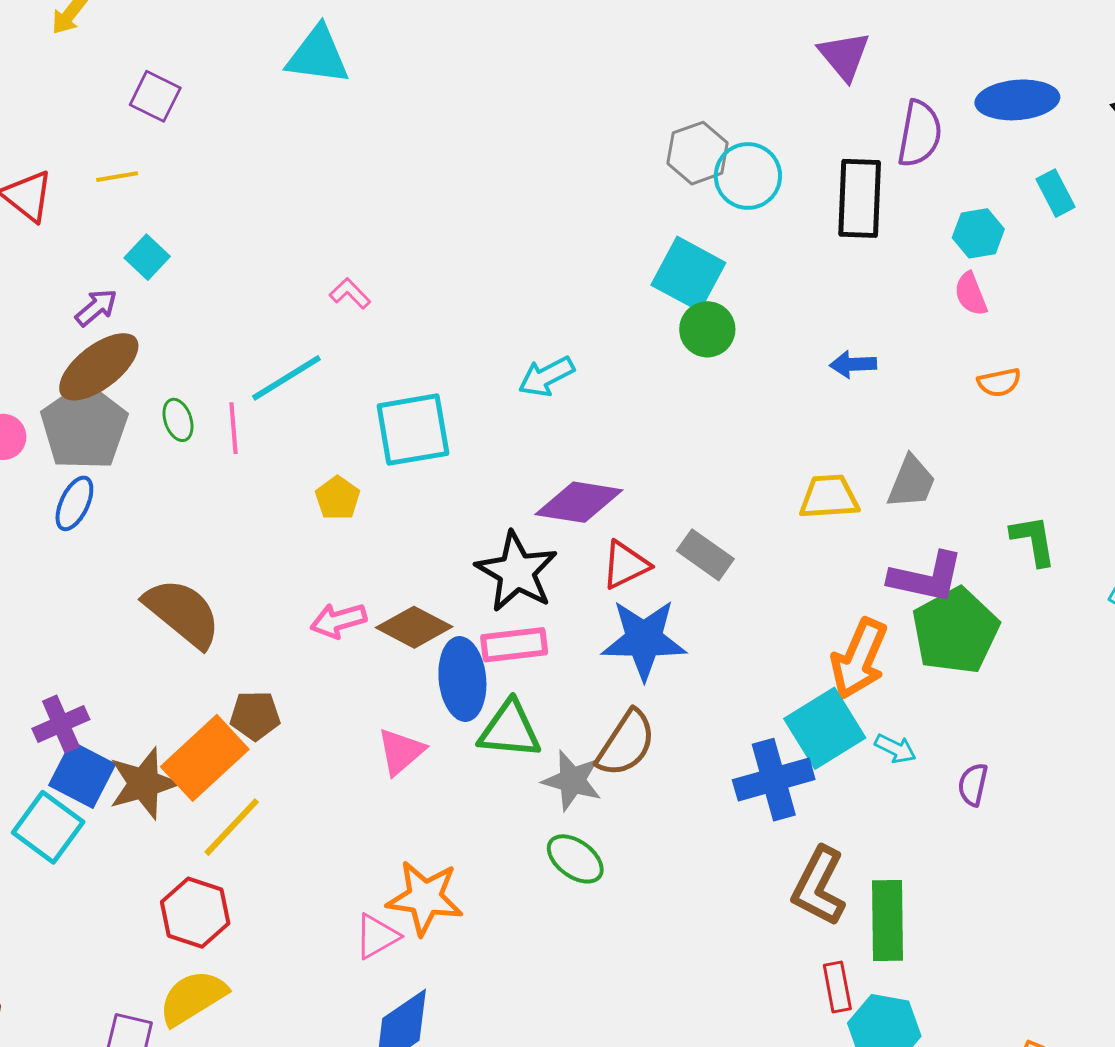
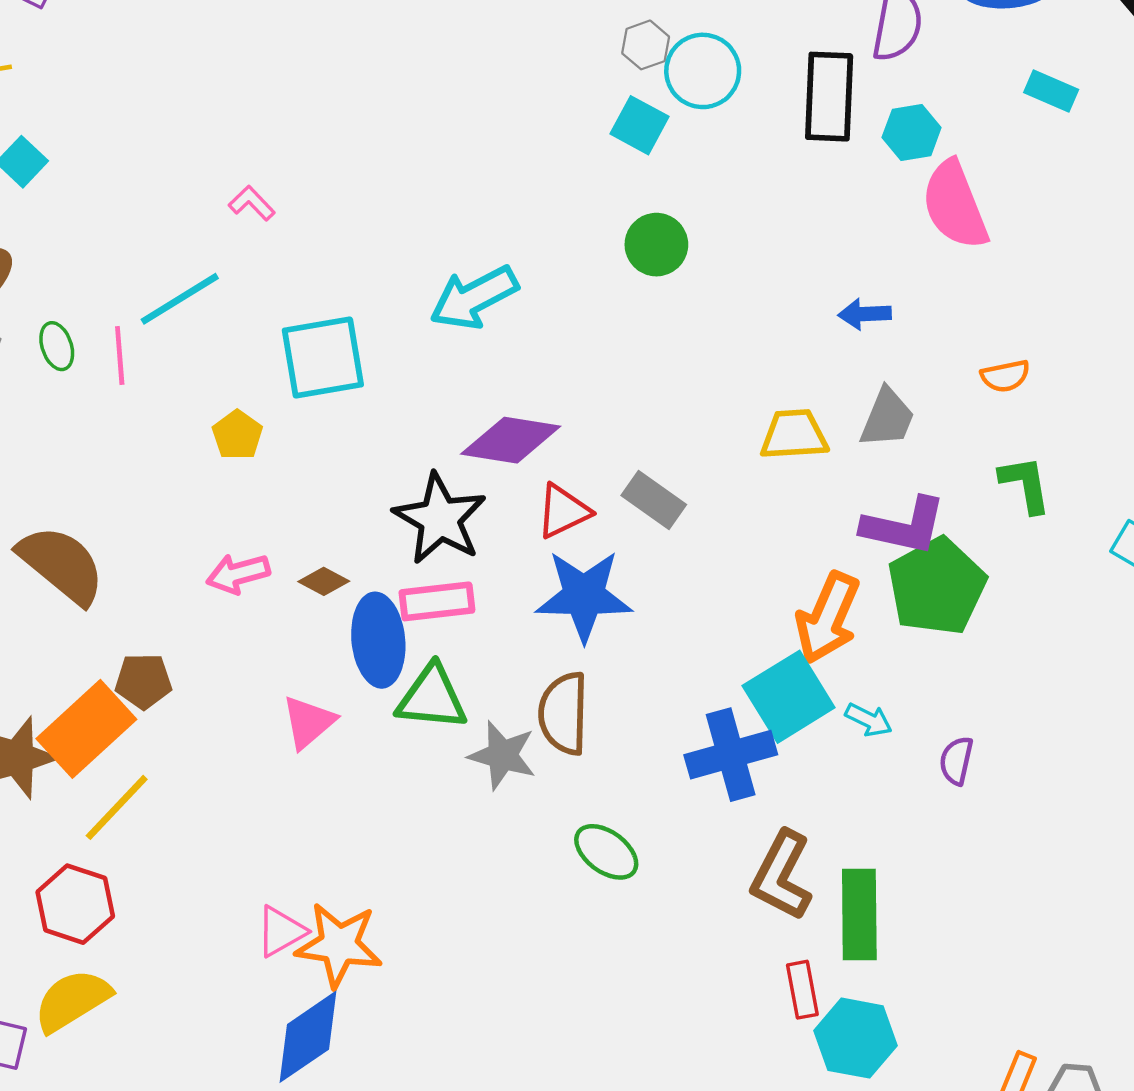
gray hexagon: (697, 153) -> (646, 45), size x0.7
cyan rectangle: (1055, 193) -> (1051, 91), turned -39
cyan hexagon: (978, 233) -> (912, 132), moved
cyan square: (688, 274) -> (639, 125), moved, size x0.7
pink semicircle: (971, 294) -> (955, 205), size x1.8
blue arrow: (853, 364) -> (865, 314), moved
cyan arrow: (546, 376) -> (474, 298), size x1.4
orange semicircle: (999, 382) -> (1005, 376), moved
brown diamond: (414, 627) -> (324, 581), size x0.6
brown semicircle: (626, 743) -> (564, 713), turned 148
green ellipse: (575, 859) -> (606, 852), moved
orange star: (425, 898) -> (339, 945), moved

